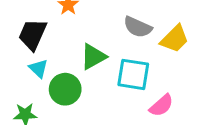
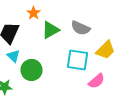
yellow trapezoid: (175, 39) -> (106, 50), moved
green triangle: (93, 57) -> (50, 30), moved

